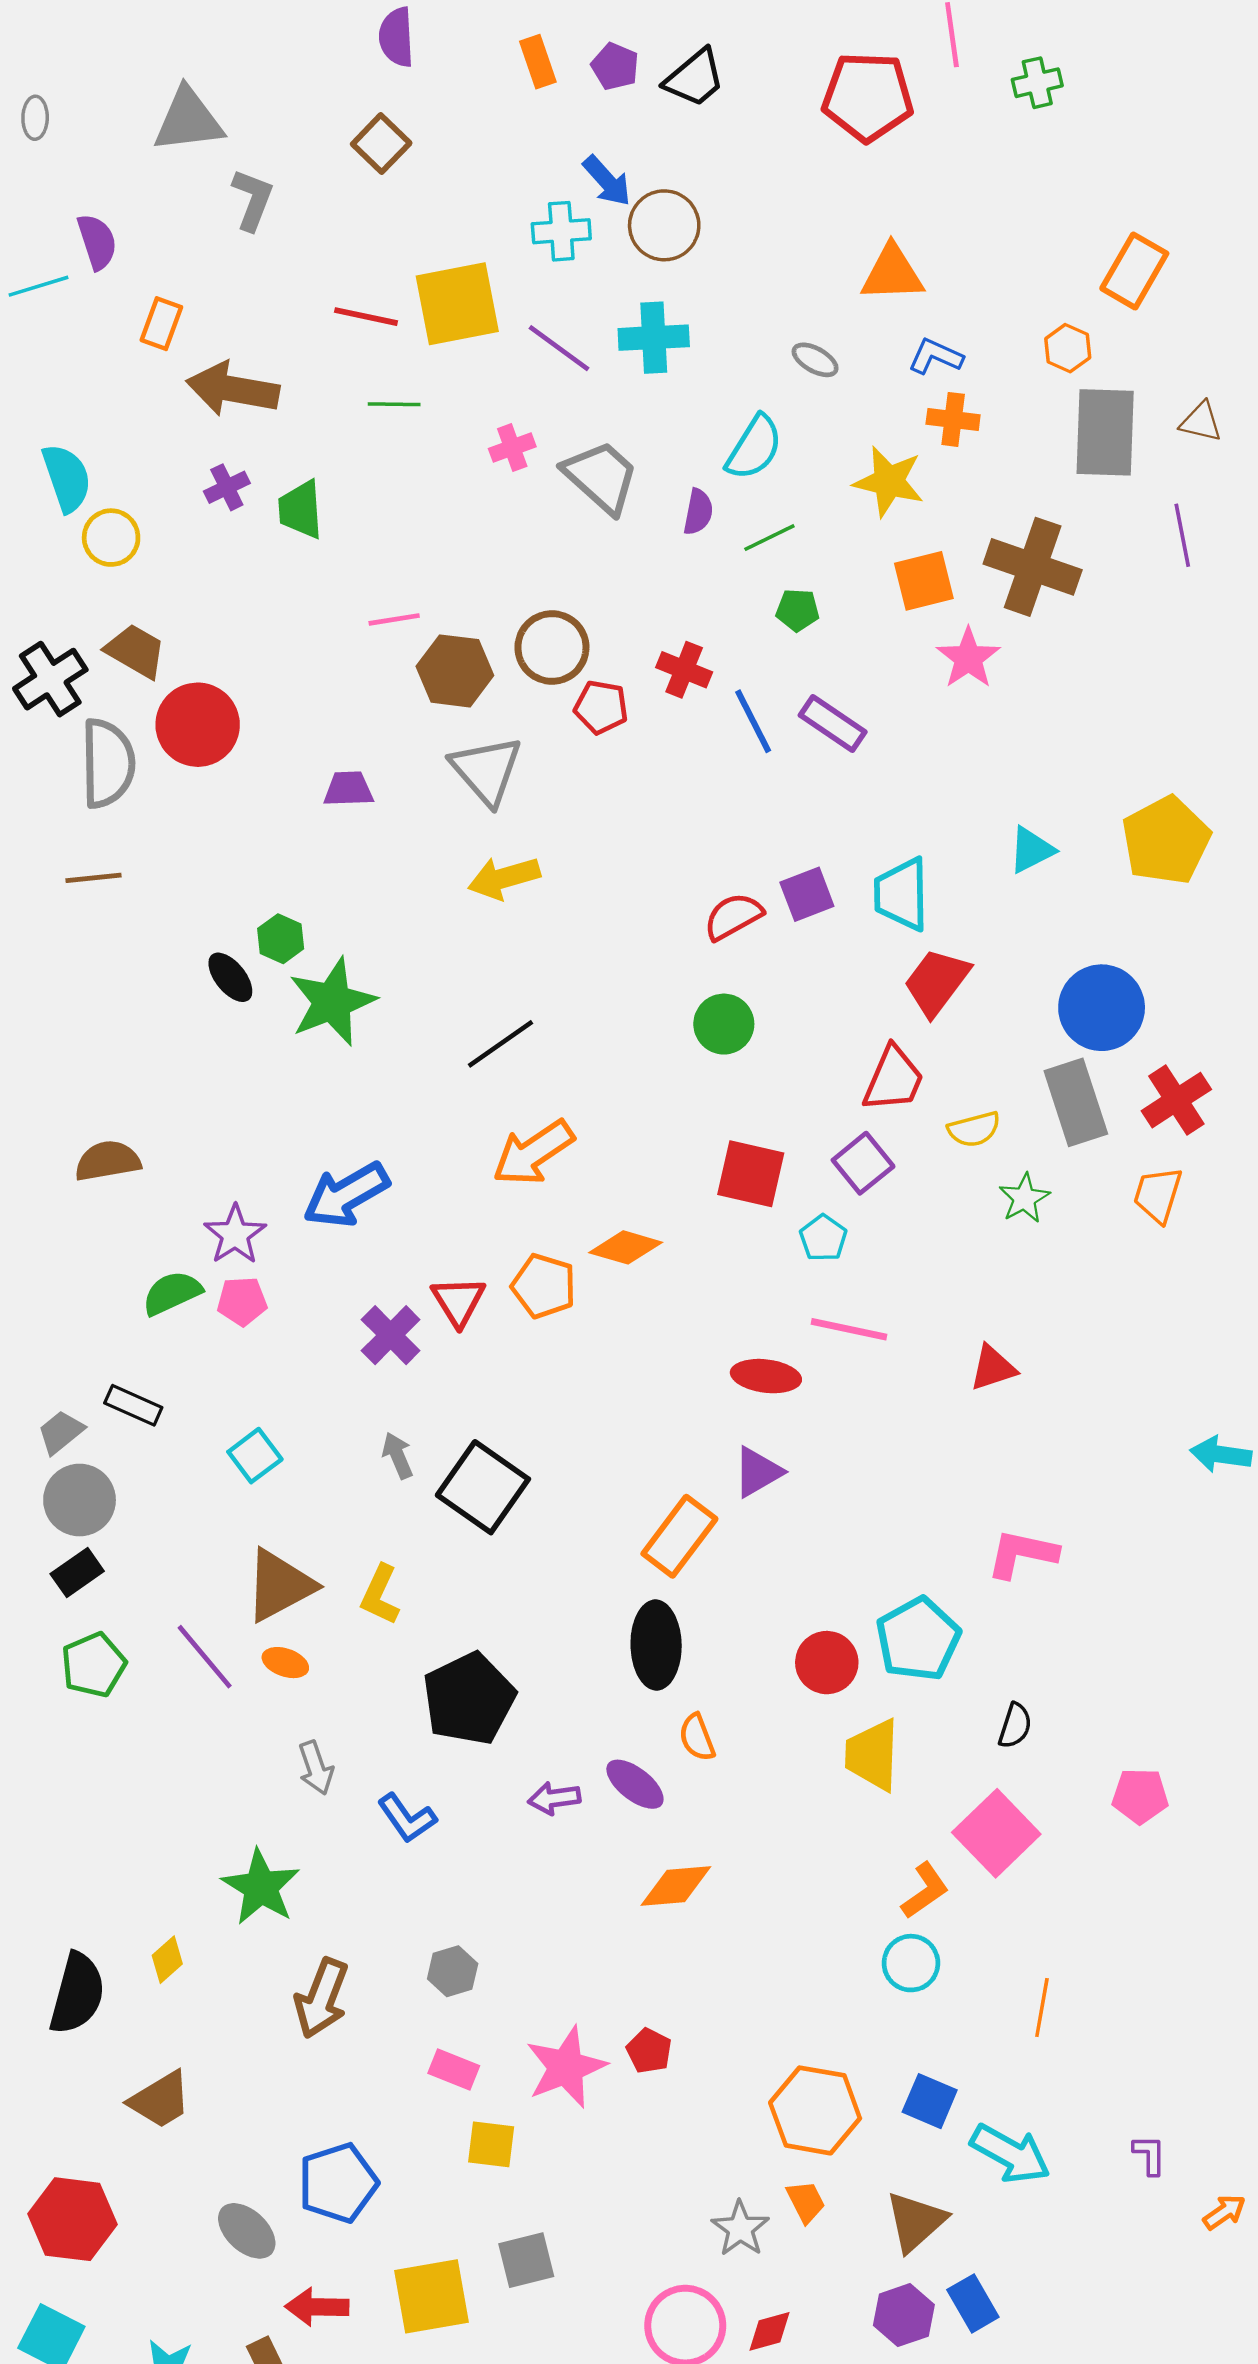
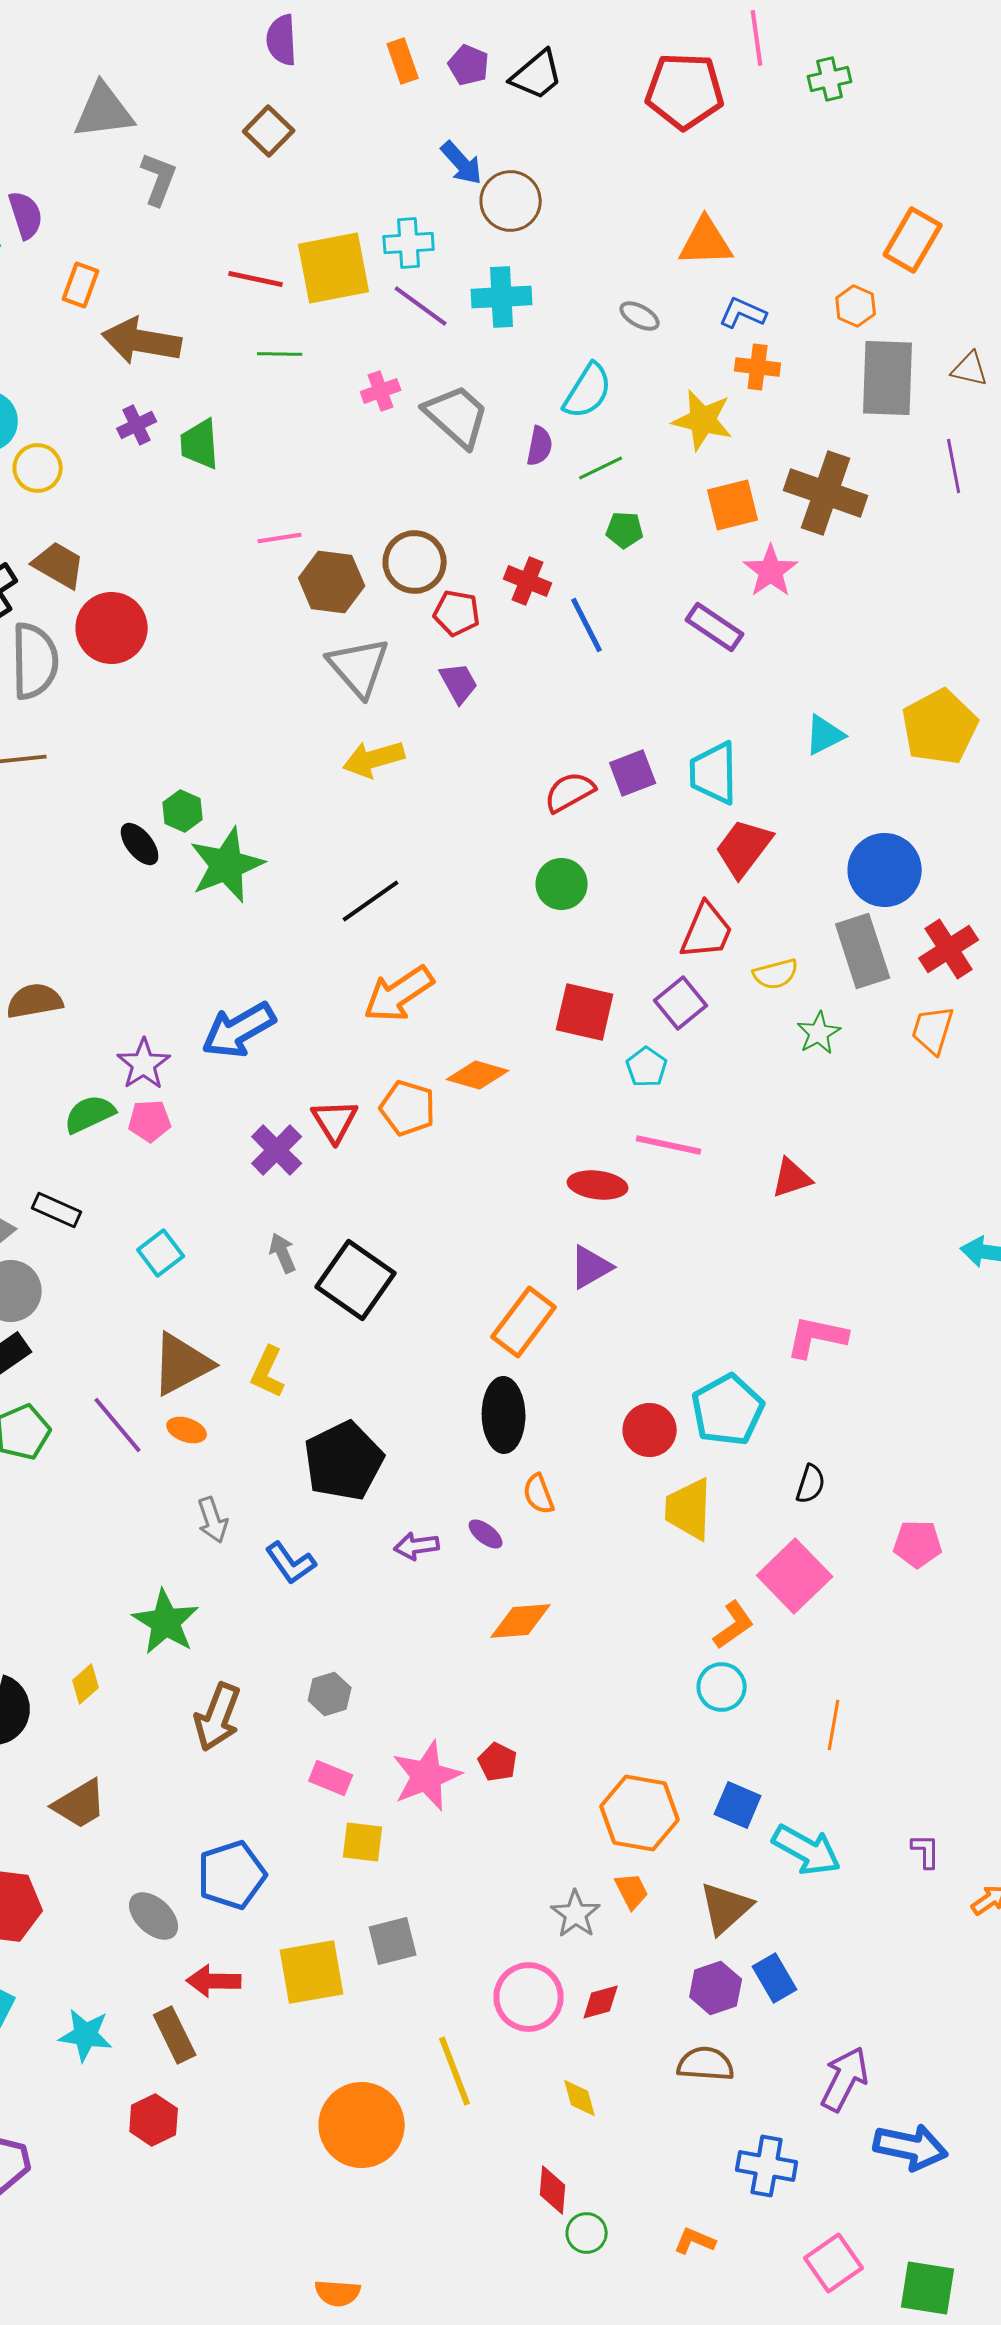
cyan cross: (561, 231) -> (409, 243), moved
purple rectangle: (833, 724) -> (715, 627), moved
purple trapezoid: (348, 789) -> (459, 683), moved, turned 63
purple ellipse: (635, 1784) -> (486, 1534), size x0.7

